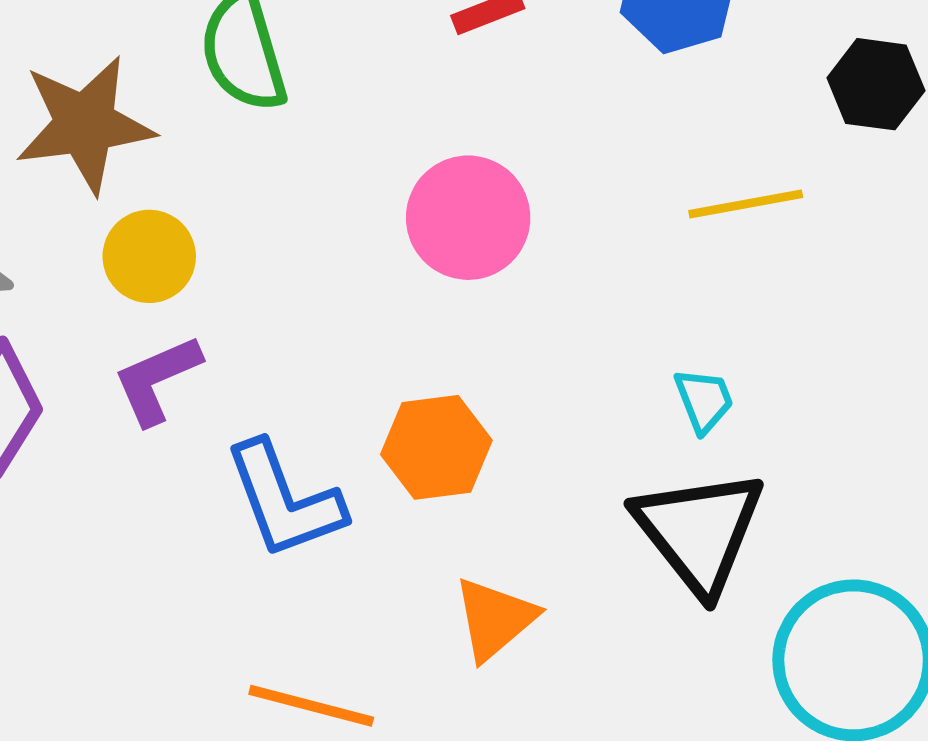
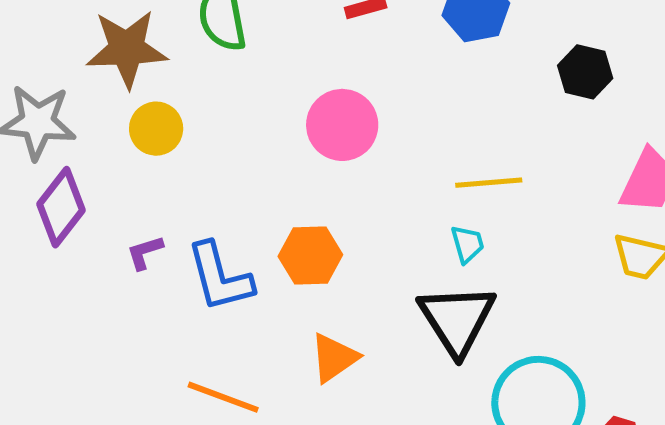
yellow line: (746, 204) -> (489, 183), moved
purple L-shape: (157, 380) -> (145, 252), moved, size x0.7

